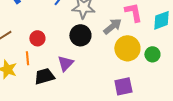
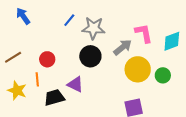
purple triangle: (65, 63) -> (75, 84), turned -48

